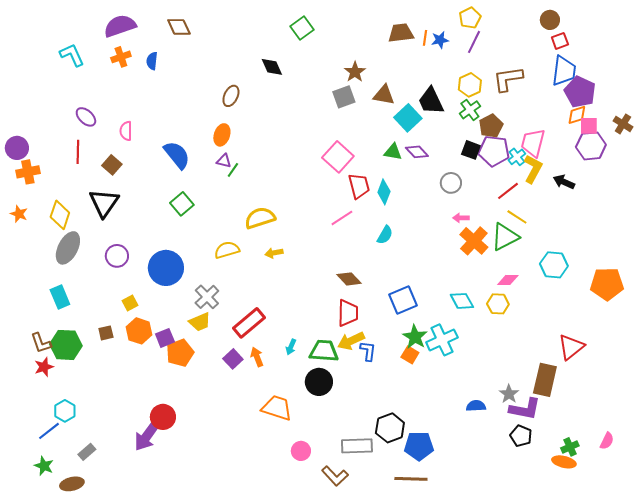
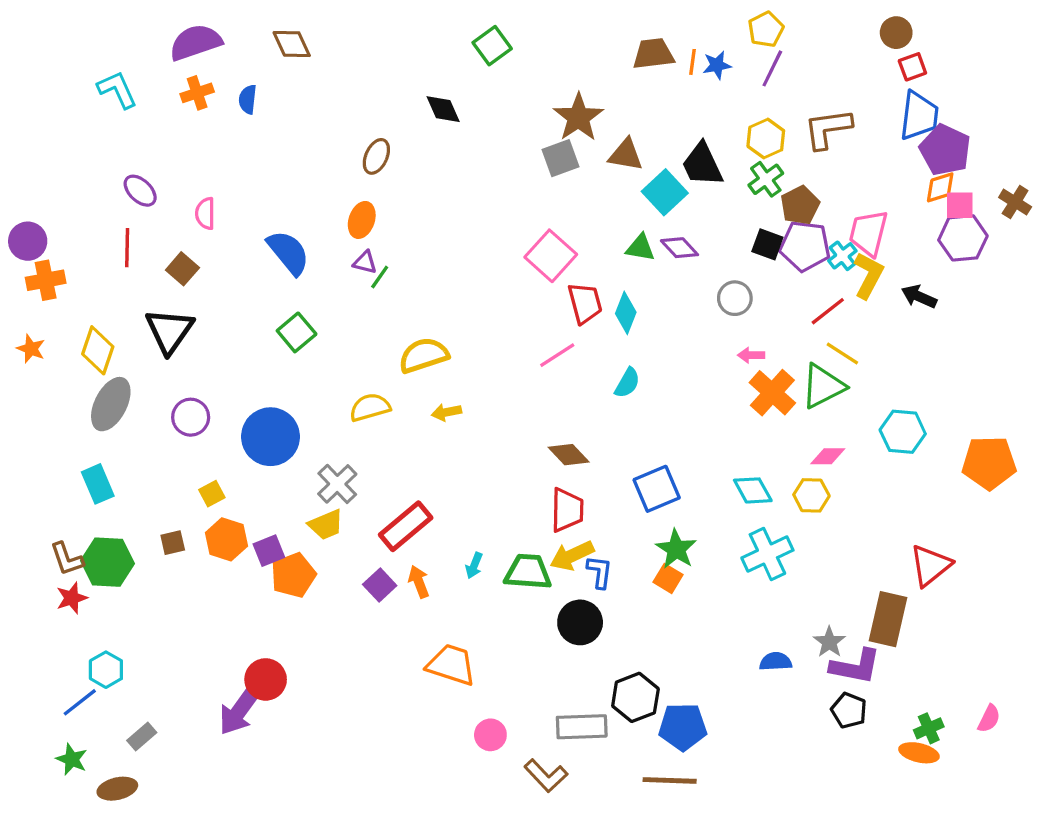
brown star: (355, 72) -> (578, 117), size x1.4
cyan cross: (442, 340) -> (767, 554), moved
black circle: (319, 382) -> (580, 622), moved

